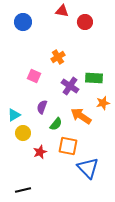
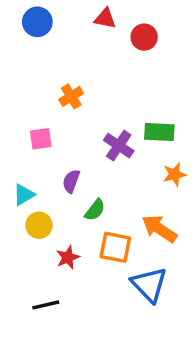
blue circle: (23, 22) -> (37, 22), moved
orange cross: (58, 57) -> (71, 96), moved
pink square: (34, 76) -> (41, 139), moved, turned -32
orange arrow: (81, 116) -> (159, 229), moved
black line: (23, 190) -> (46, 305), moved

